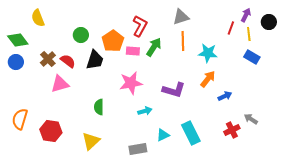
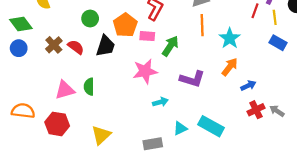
green arrow: (154, 47) -> (170, 46), moved
cyan star: (208, 53) -> (230, 38), turned 30
pink triangle: (60, 84) -> (65, 90), moved
green semicircle: (99, 107) -> (89, 87), moved
orange semicircle: (20, 119) -> (23, 111), turned 80
red cross: (232, 130) -> (256, 110), moved
cyan rectangle: (191, 133) -> (211, 126), turned -35

